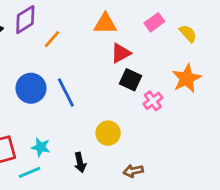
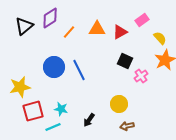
orange triangle: (105, 24) -> (97, 29), moved
yellow semicircle: (188, 34) -> (160, 38), moved
red triangle: (121, 53) -> (120, 32), moved
yellow circle: (108, 133) -> (119, 104), moved
black arrow: (80, 163) -> (89, 120), turned 48

